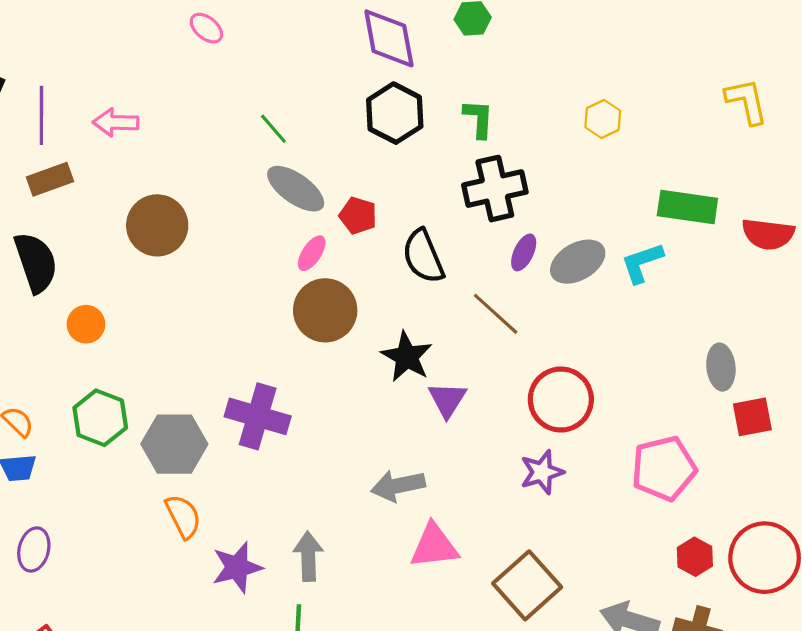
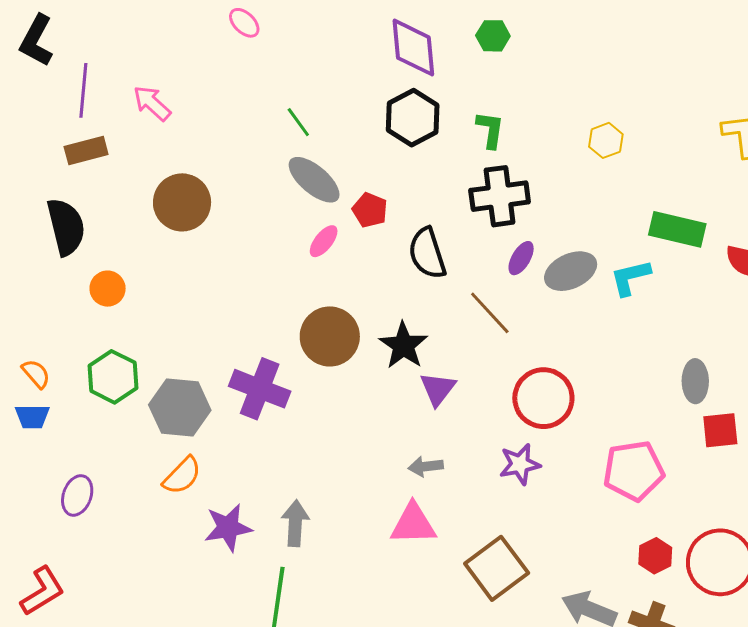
pink arrow: (116, 122) -> (152, 103), turned 36
brown circle: (325, 310) -> (330, 336), moved
gray arrow: (398, 486) -> (426, 466), moved, size x0.7
orange semicircle: (183, 516) -> (182, 476), turned 66
purple ellipse: (34, 549) -> (77, 495), moved

